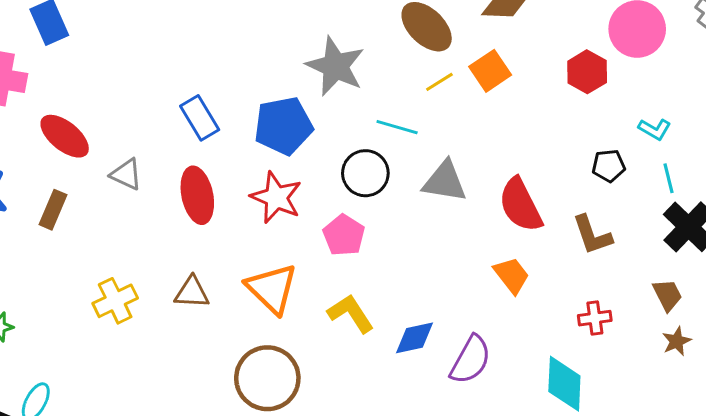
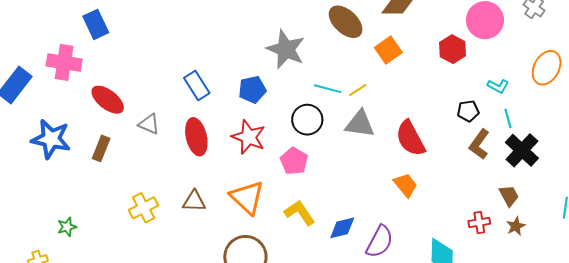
yellow line: (439, 82) -> (358, 90), moved
blue pentagon: (283, 126) -> (252, 90), size x0.7
brown L-shape: (592, 235) -> (479, 144), moved, turned 56
red cross: (595, 318) -> (479, 222), moved

